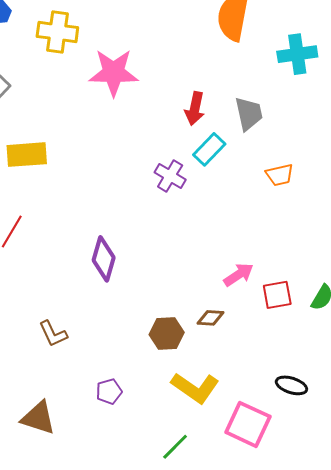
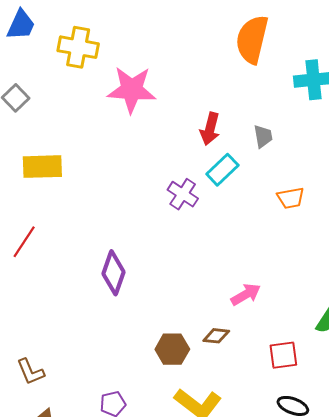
gray trapezoid: (249, 114) -> (263, 136), size x0.7
red square: (277, 295) -> (283, 355), moved
brown L-shape: (53, 334) -> (31, 372), moved

